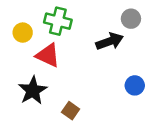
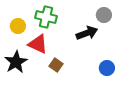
black star: (33, 90) -> (16, 62), moved
brown square: (71, 111) -> (56, 65), moved

